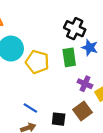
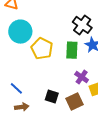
blue line: (30, 108) -> (16, 88), moved
black square: (59, 119) -> (52, 97), moved

